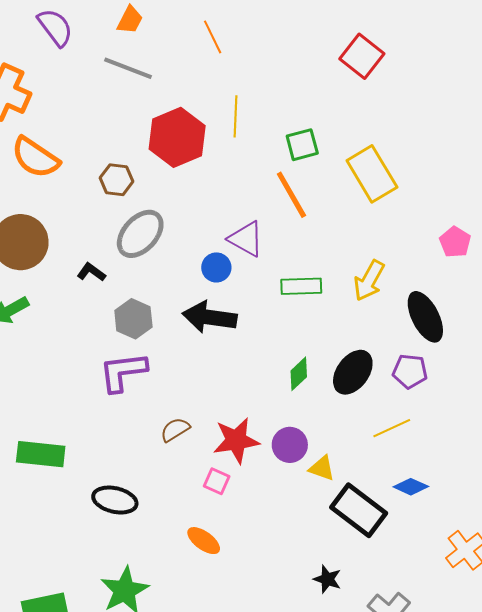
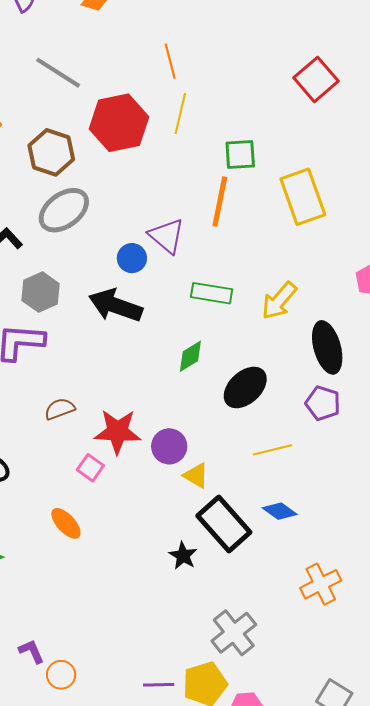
orange line: (213, 37) -> (170, 61), moved
gray line: (128, 68) -> (58, 73), moved
brown hexagon: (116, 180) -> (51, 152), size x1.4
orange line: (291, 195) -> (220, 202), turned 30
purple pentagon: (410, 371) -> (323, 403), moved
green diamond: (299, 374) -> (190, 356), moved
black star: (327, 579) -> (183, 556), moved

